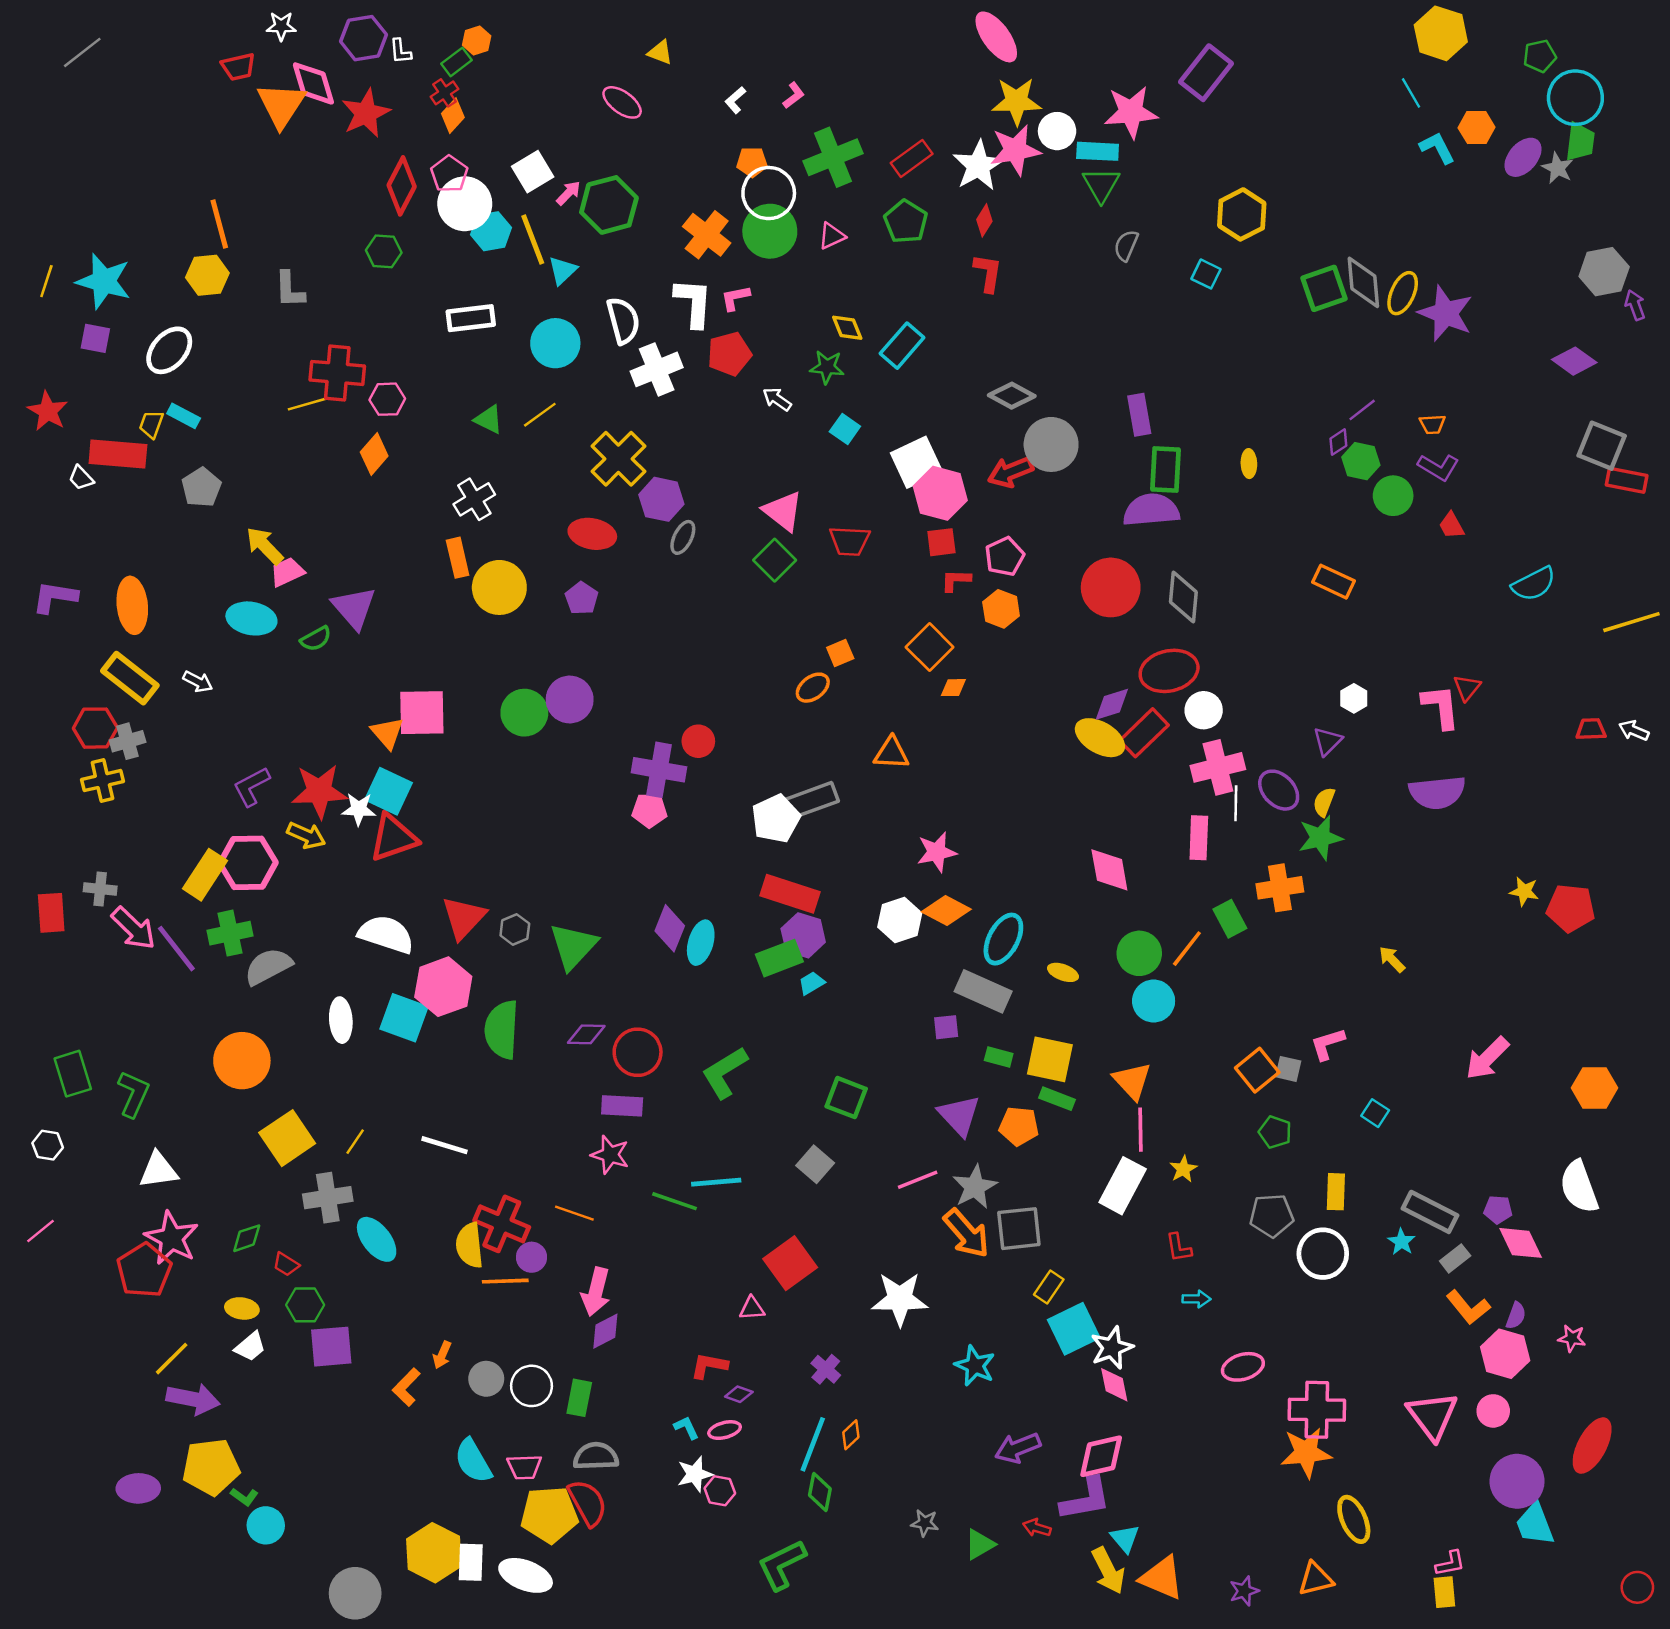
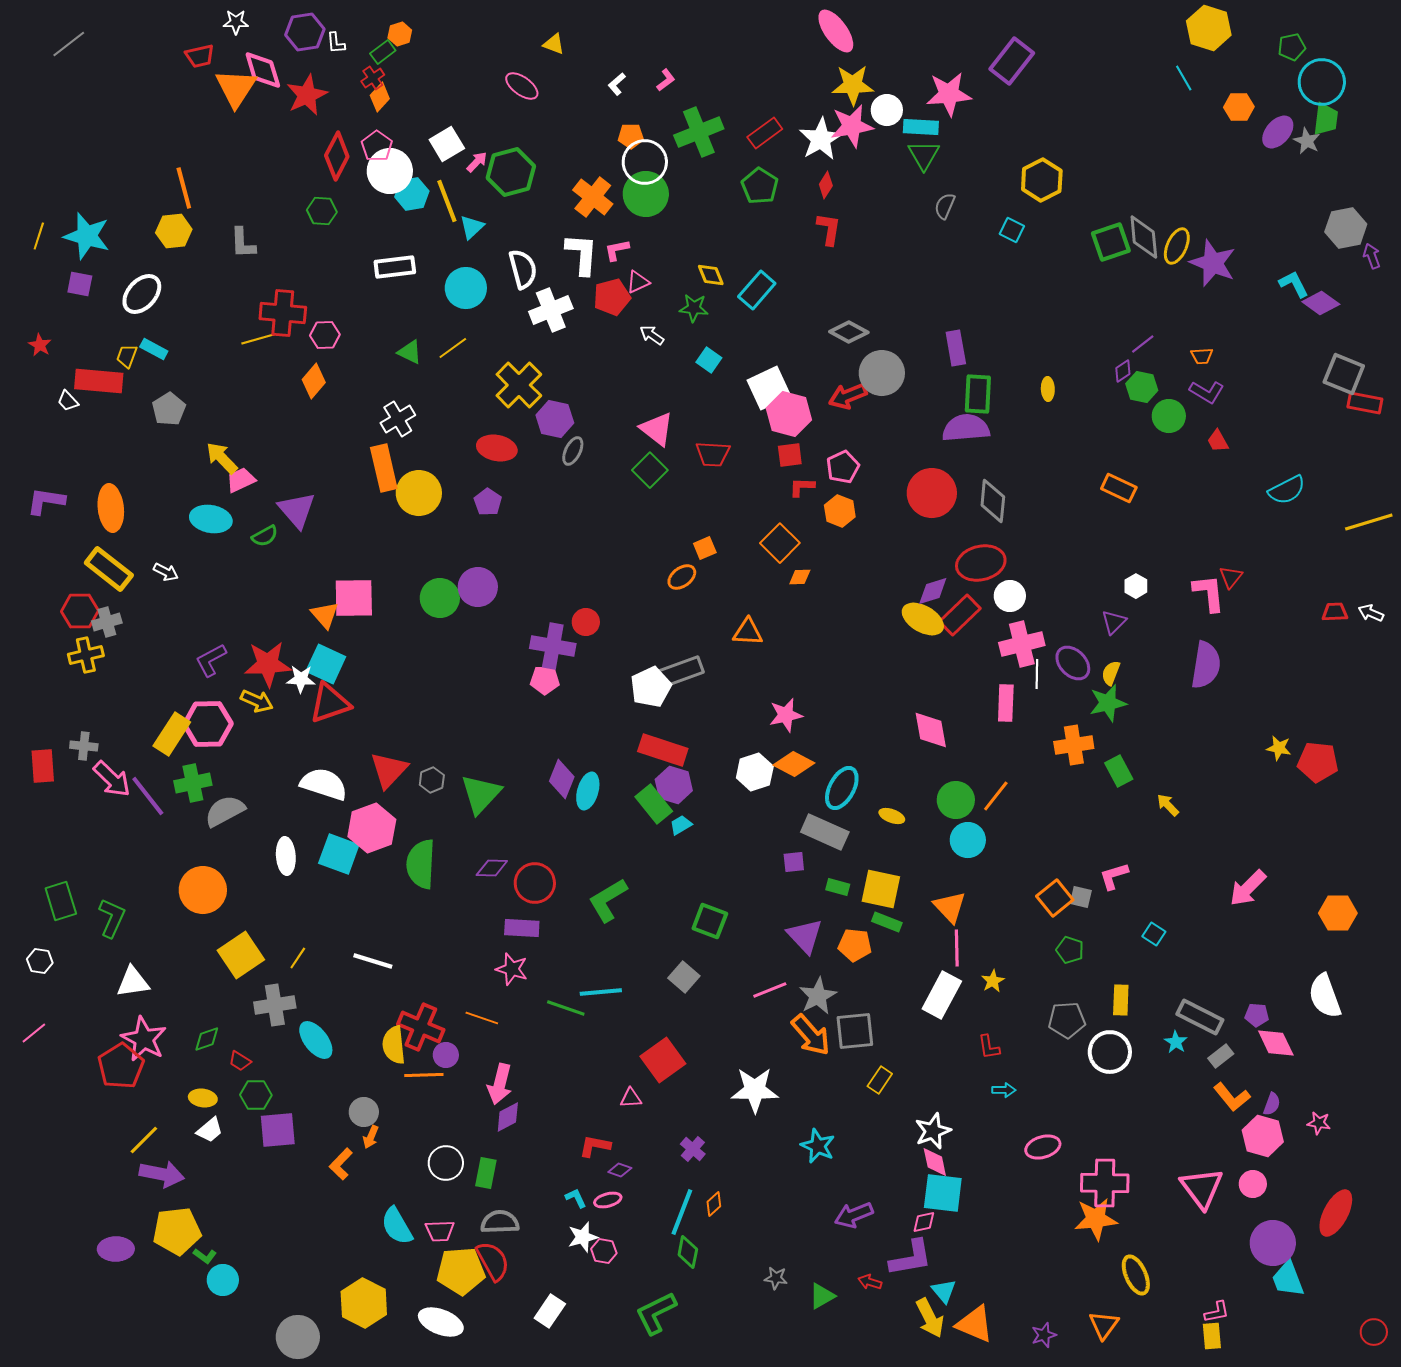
cyan L-shape: (1437, 148) -> (1294, 284), moved
pink triangle: (832, 236) -> (638, 282), moved
red star: (48, 411) -> (40, 345), size x0.7
orange rectangle: (458, 558) -> (384, 468), size x1.4
purple semicircle: (1437, 792) -> (1206, 665), turned -75
green rectangle: (1230, 919) -> (1119, 771), moved
green rectangle: (779, 958) -> (654, 804), turned 72
cyan square: (1074, 1329) -> (943, 1193), moved, turned 33
gray circle: (486, 1379) -> (364, 1112), moved
pink diamond: (1101, 1456) -> (924, 1222), size x0.6
white rectangle: (471, 1562) -> (550, 1311), moved, turned 32
orange triangle: (1316, 1579) -> (1104, 1325), turned -40

